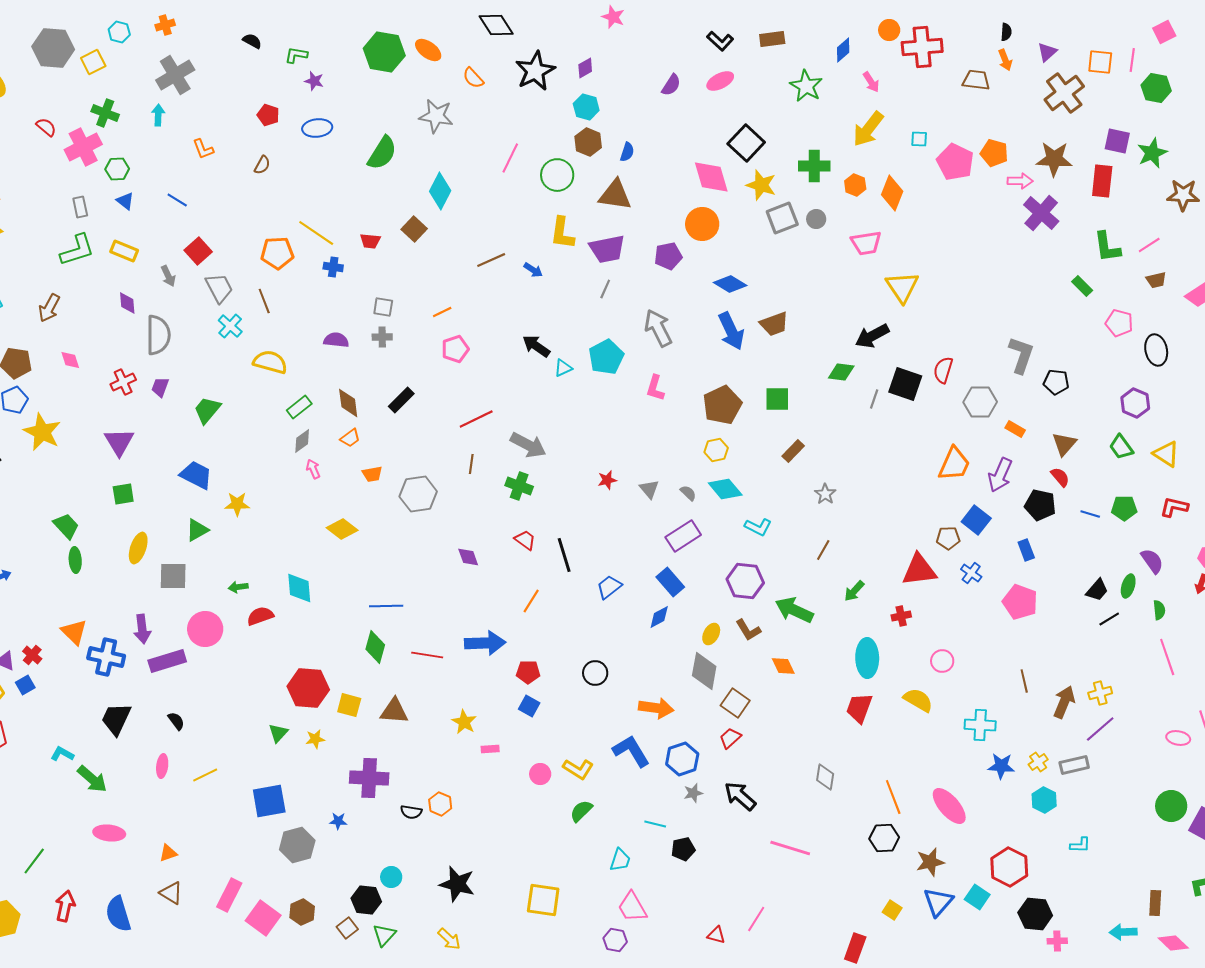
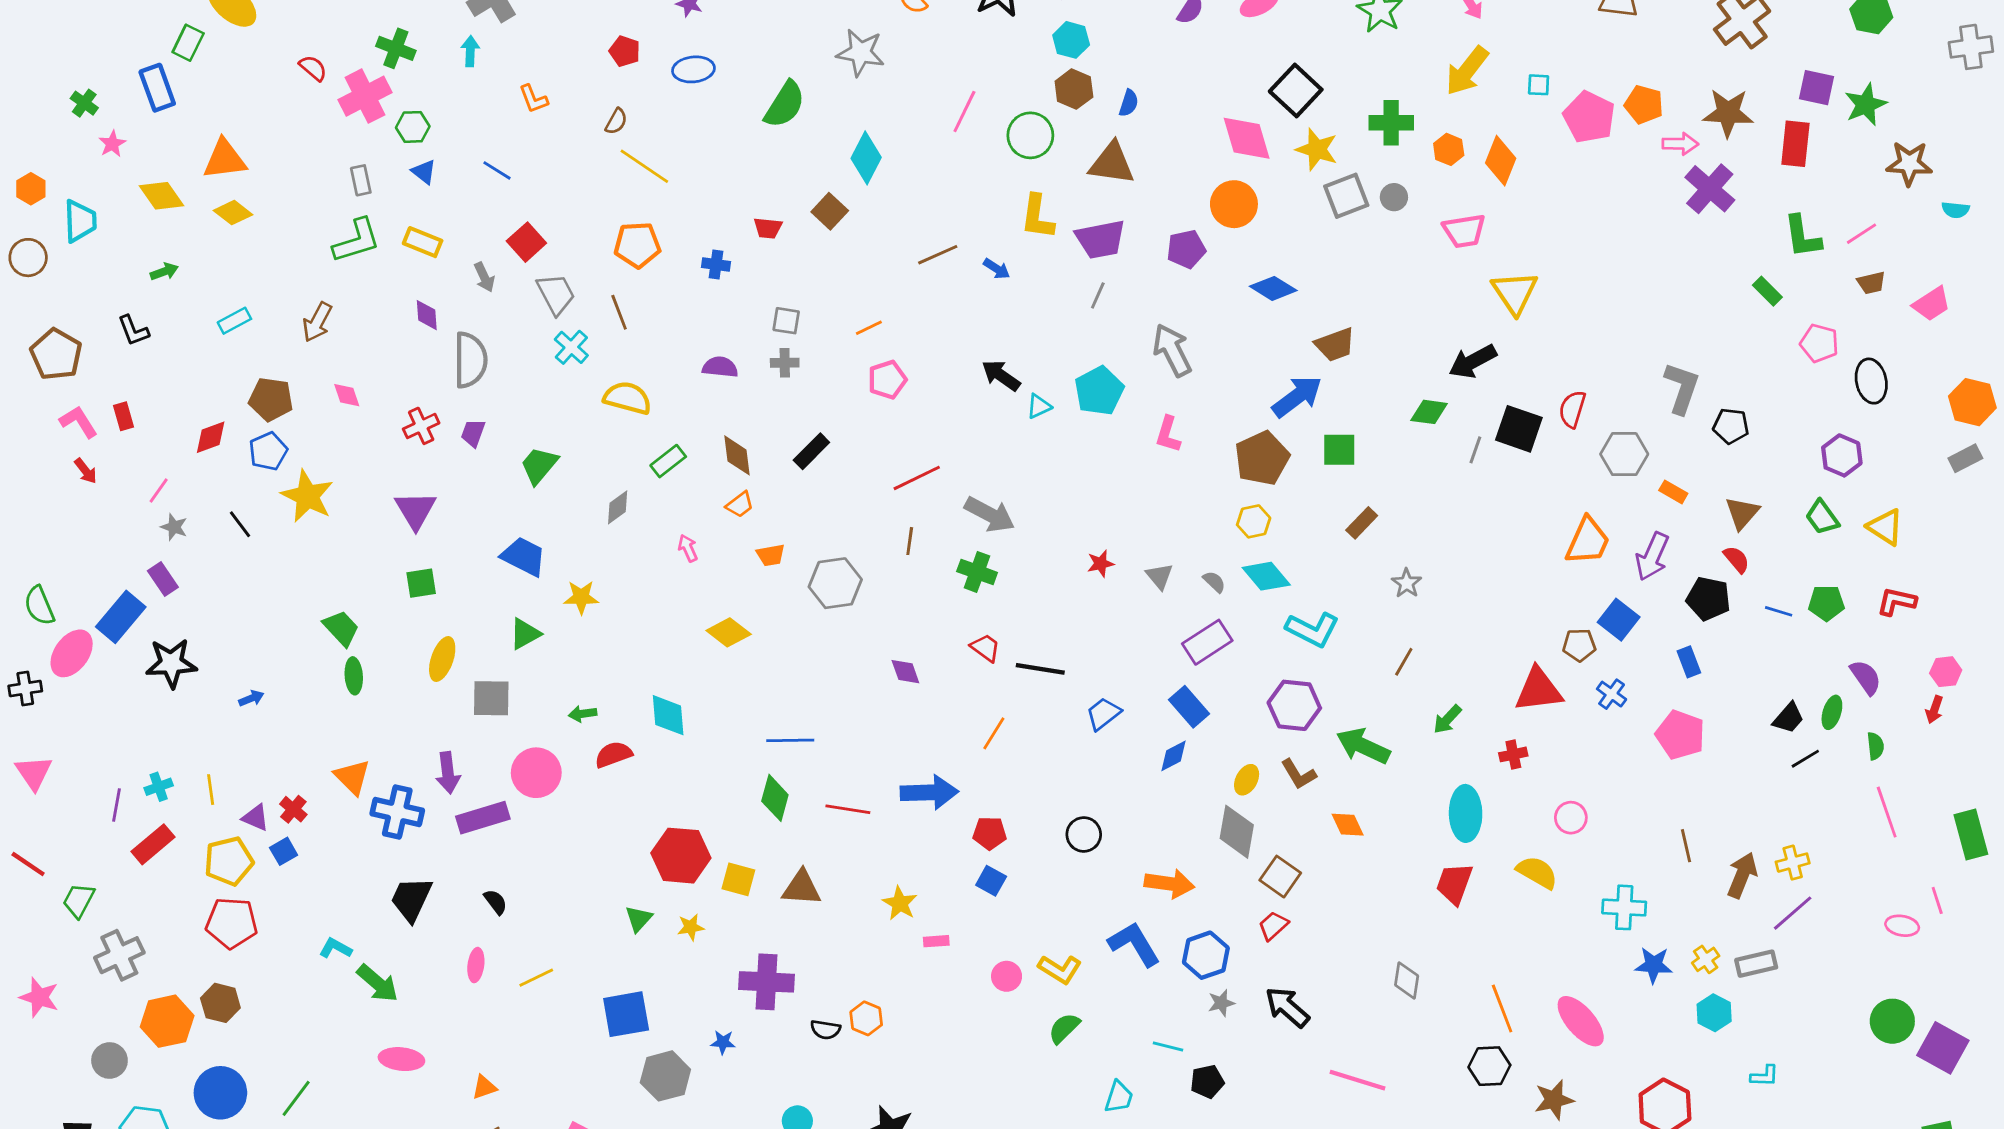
yellow line: (316, 233) -> (644, 166), moved
blue arrow: (731, 331) -> (1297, 396), moved, turned -102
gray diamond: (302, 441) -> (618, 507), moved
cyan L-shape: (758, 527) -> (1313, 630), size x1.4
black line: (564, 555) -> (1040, 669), turned -64

